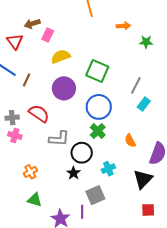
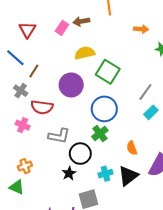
brown arrow: (32, 24) -> (81, 21), moved
yellow semicircle: (61, 57) -> (85, 53), moved
red semicircle: (39, 113) -> (42, 107), turned 145
gray cross: (12, 118) -> (21, 91), moved, turned 32
pink cross: (15, 135) -> (23, 125), moved
black triangle: (143, 179) -> (128, 176), moved
green triangle: (35, 200) -> (17, 187), moved

